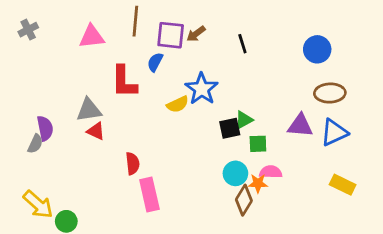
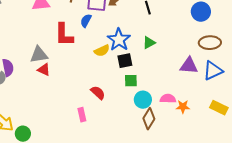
green triangle: (244, 120) -> (149, 43), moved
black square: (230, 128) -> (125, 61), moved
green square: (258, 144) -> (131, 81), moved
red semicircle: (133, 164) -> (98, 93), moved, turned -42
orange star: (258, 183) -> (183, 107), moved
pink rectangle: (149, 195) -> (82, 115), size x0.6

